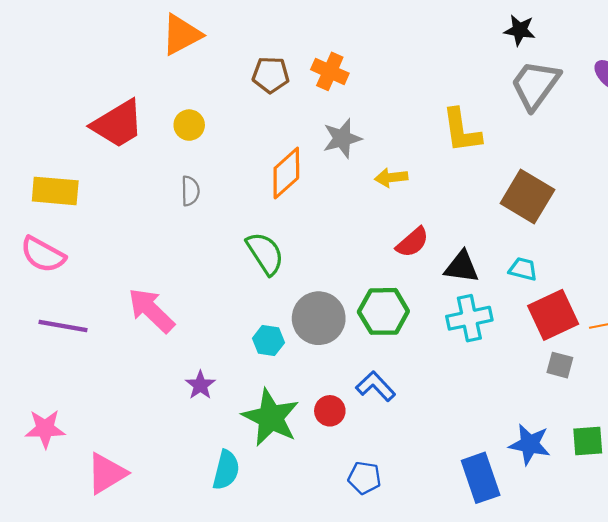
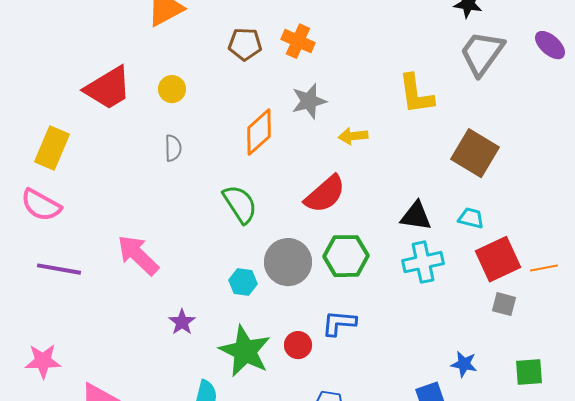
yellow rectangle: (55, 191) -> (52, 148), turned -72
red semicircle: (412, 242) -> (325, 194), moved, size x1.4
blue L-shape: (376, 386) -> (339, 323), turned -42
blue star: (530, 444) -> (464, 364), moved, size x0.7

